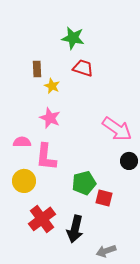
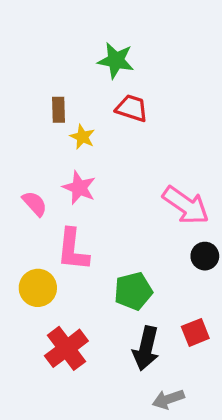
pink semicircle: (22, 142) -> (35, 204), moved, turned 48
red square: (104, 198) -> (195, 332), moved, turned -36
black arrow: (75, 229) -> (146, 348), moved

